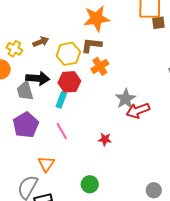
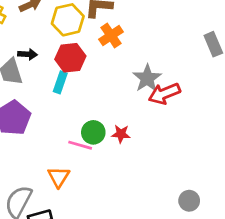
black arrow: (38, 78) -> (28, 54), size x0.6
pink line: (62, 131) -> (80, 145), moved, turned -42
orange triangle: (46, 164) -> (59, 177), moved
green circle: (90, 184) -> (93, 132), moved

